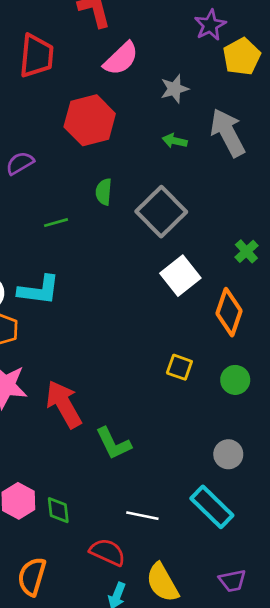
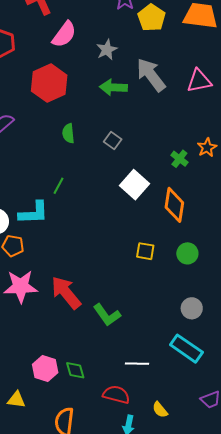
green arrow: (175, 141) -> (113, 87), size x1.5
gray square: (161, 212) -> (113, 140), size x0.5
green line: (56, 223) -> (58, 186), moved, turned -36
yellow semicircle: (162, 583) -> (160, 410), size x0.6

